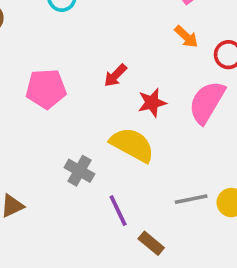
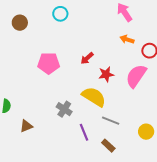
orange arrow: (186, 37) -> (127, 39), turned 152
gray line: (191, 199) -> (111, 121), moved, turned 30
brown rectangle: (151, 243) -> (108, 146), moved

